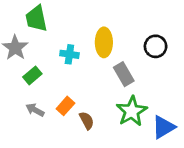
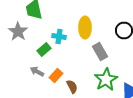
green rectangle: (32, 75) -> (44, 50), moved
gray arrow: (35, 110) -> (37, 72), moved

